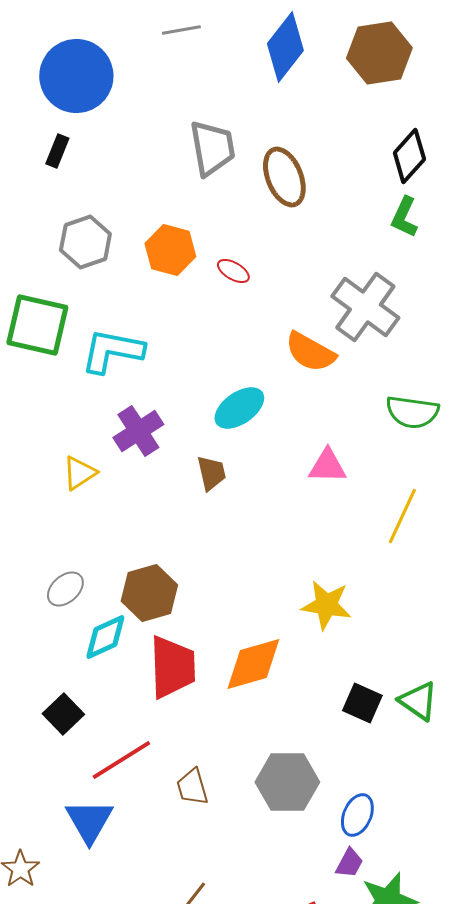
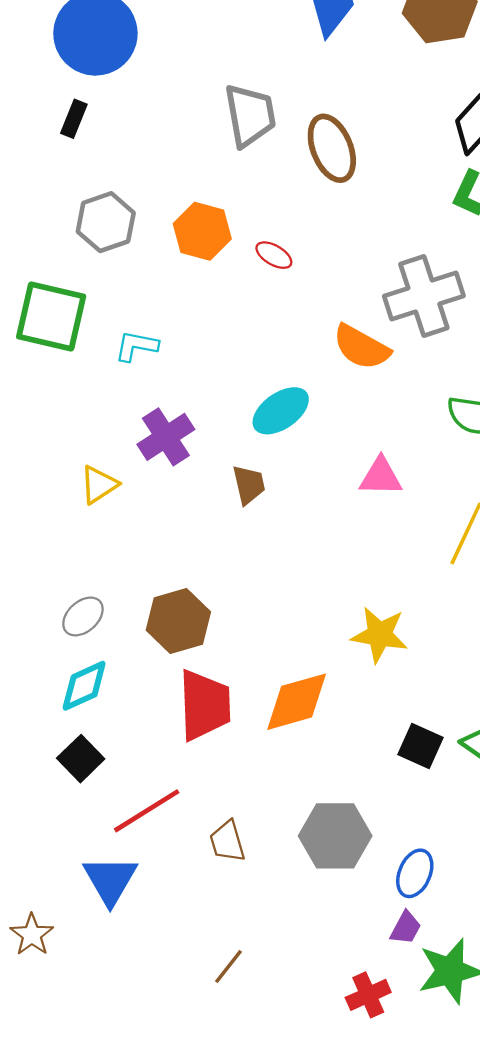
gray cross: (365, 307) -> (424, 296), turned 36
cyan L-shape: (112, 351) -> (136, 346), size x0.6
cyan diamond: (105, 637) -> (84, 686), moved

